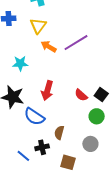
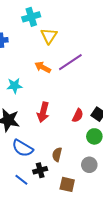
yellow triangle: (38, 26) -> (49, 36), moved
red semicircle: (81, 95) -> (78, 115), turned -104
blue semicircle: (34, 117) -> (23, 148), moved

